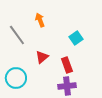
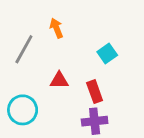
gray line: (17, 35) -> (24, 49), turned 65
red triangle: (42, 57) -> (59, 80), turned 40

